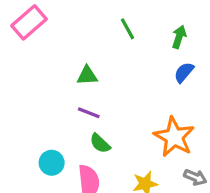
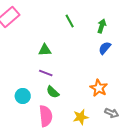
orange star: (174, 137) -> (99, 88), size x0.7
cyan circle: (52, 163) -> (23, 96), moved

